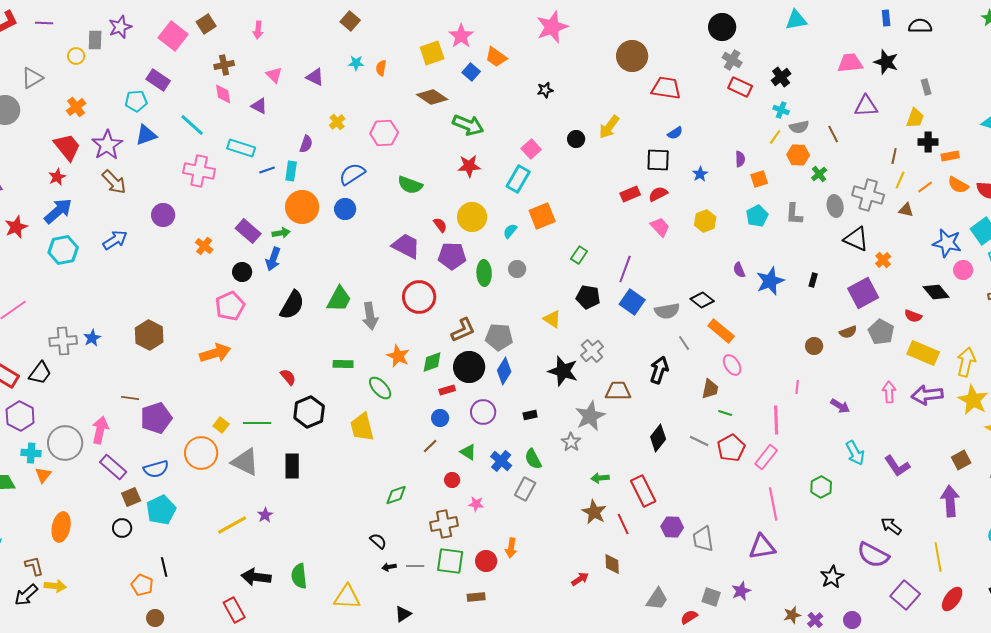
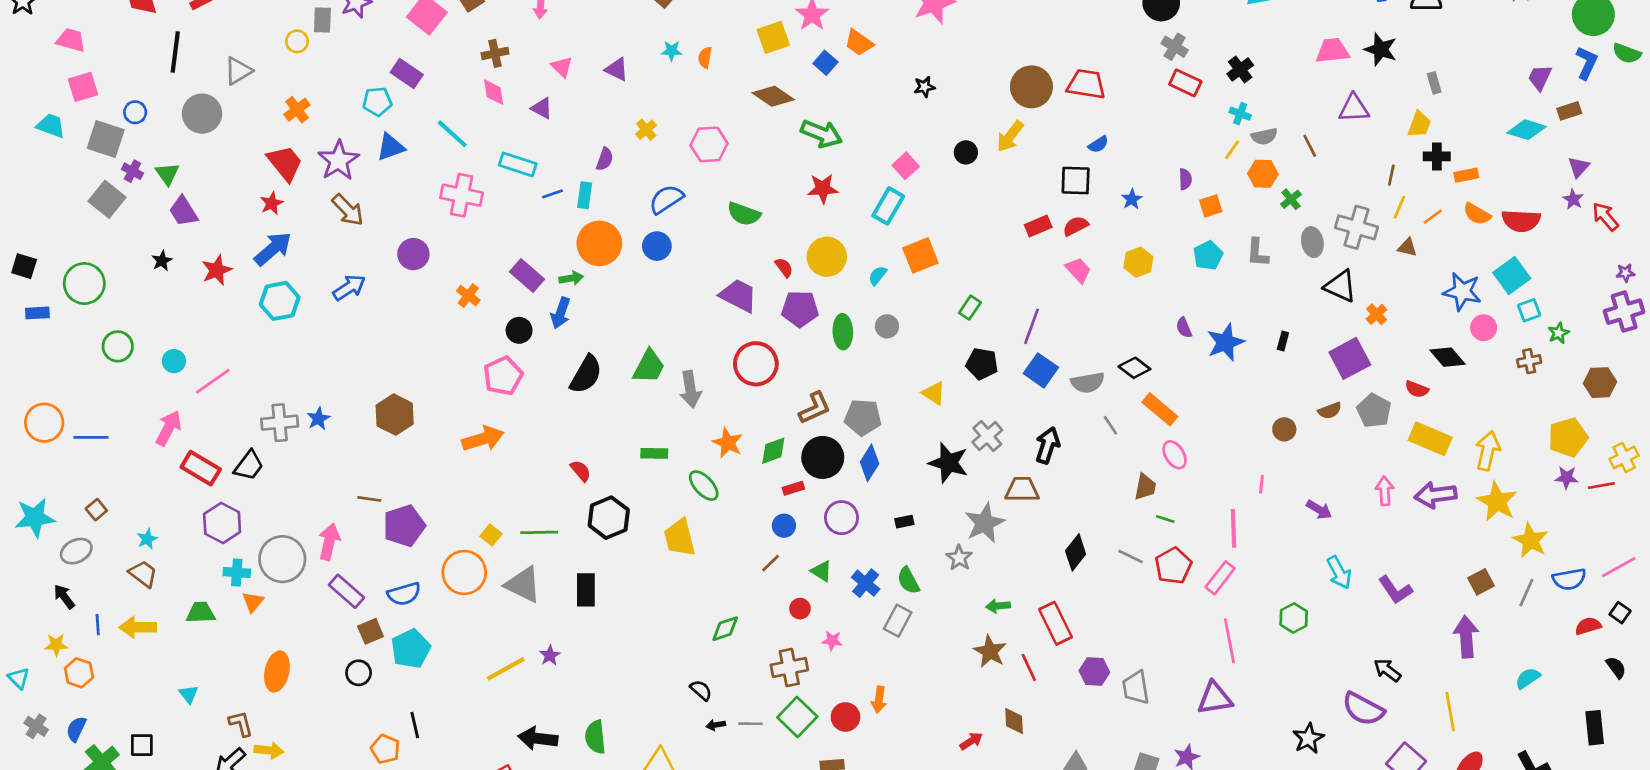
brown circle: (632, 56) -> (1031, 87), moved
black arrow: (659, 370) -> (1048, 445), moved
green square: (450, 561) -> (797, 717), turned 36

